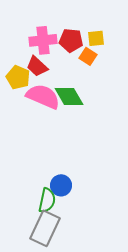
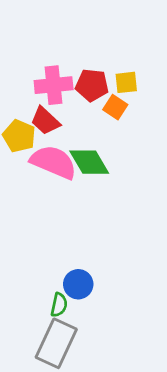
green semicircle: (47, 200) -> (59, 305), size x0.7

